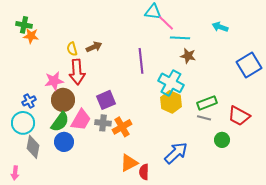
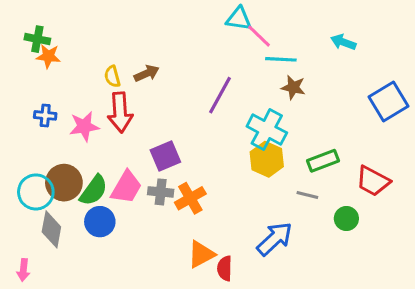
purple line: (141, 61) -> (220, 95), turned 35
brown circle: (63, 100) -> (64, 183), moved
blue cross: (29, 101) -> (45, 115), moved, turned 32
gray line: (204, 118) -> (307, 195), moved

